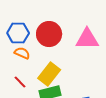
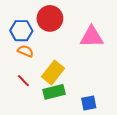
red circle: (49, 34) -> (50, 18), moved

